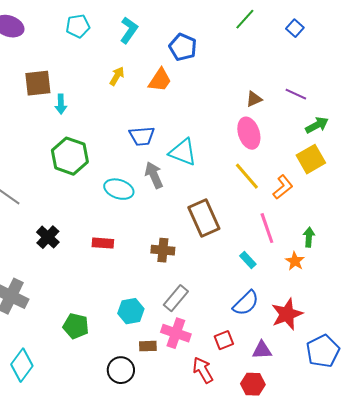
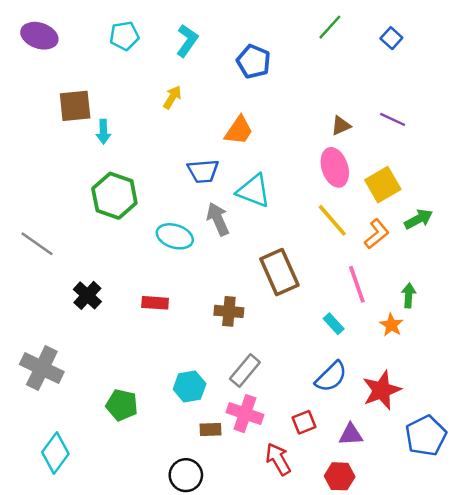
orange trapezoid: (160, 80) -> (239, 130), moved
green arrow: (317, 125) -> (419, 219), moved
yellow square: (311, 159) -> (383, 185), moved
black circle: (121, 370) -> (186, 475), moved

